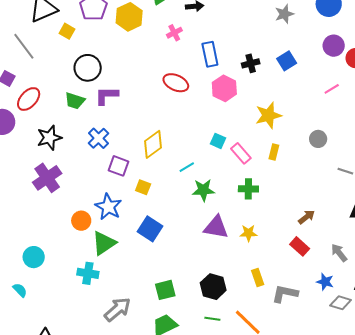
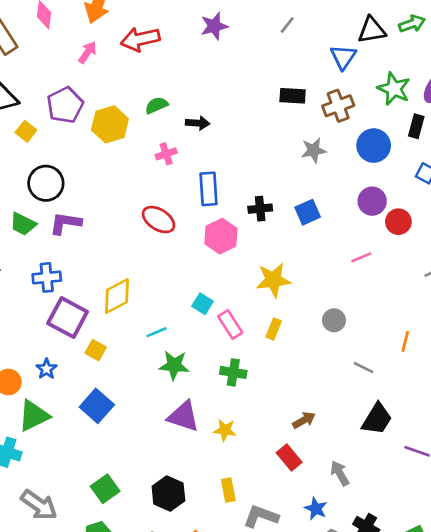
blue cross: (99, 138) -> (47, 277), turned 30
purple square: (118, 166) -> (68, 317), size x1.4
blue star: (108, 207) -> (47, 369), size x0.6
green square: (165, 290) -> (105, 489), turned -30
gray arrow: (117, 309) -> (39, 505), turned 68

